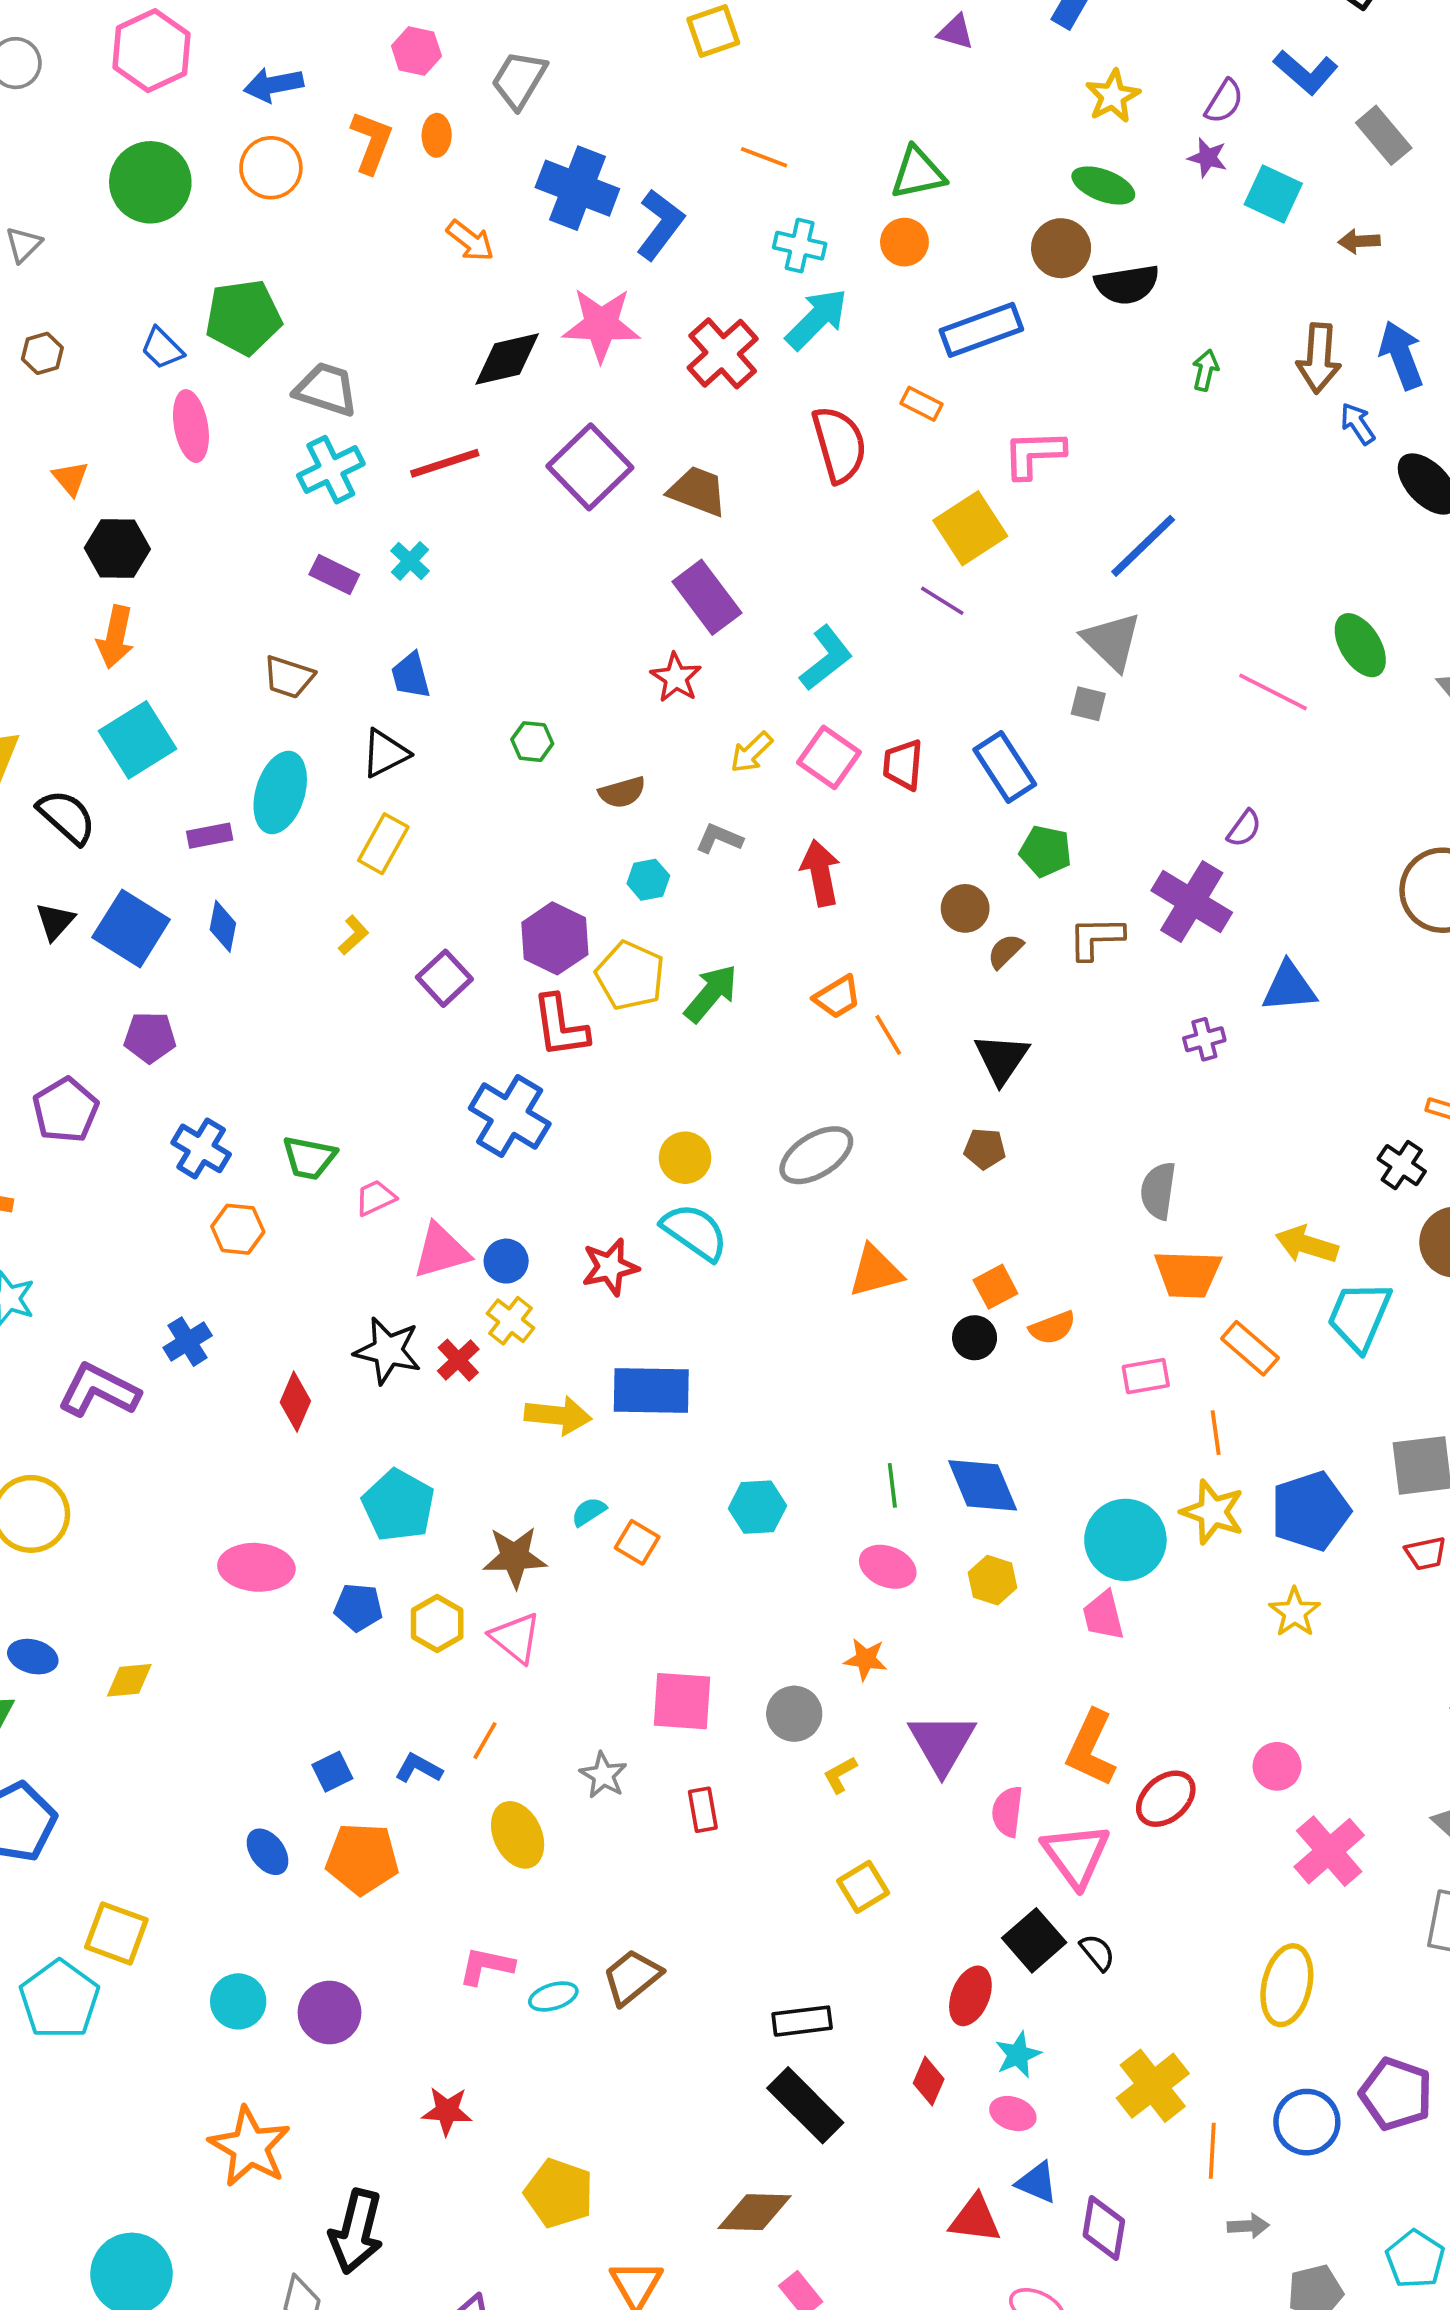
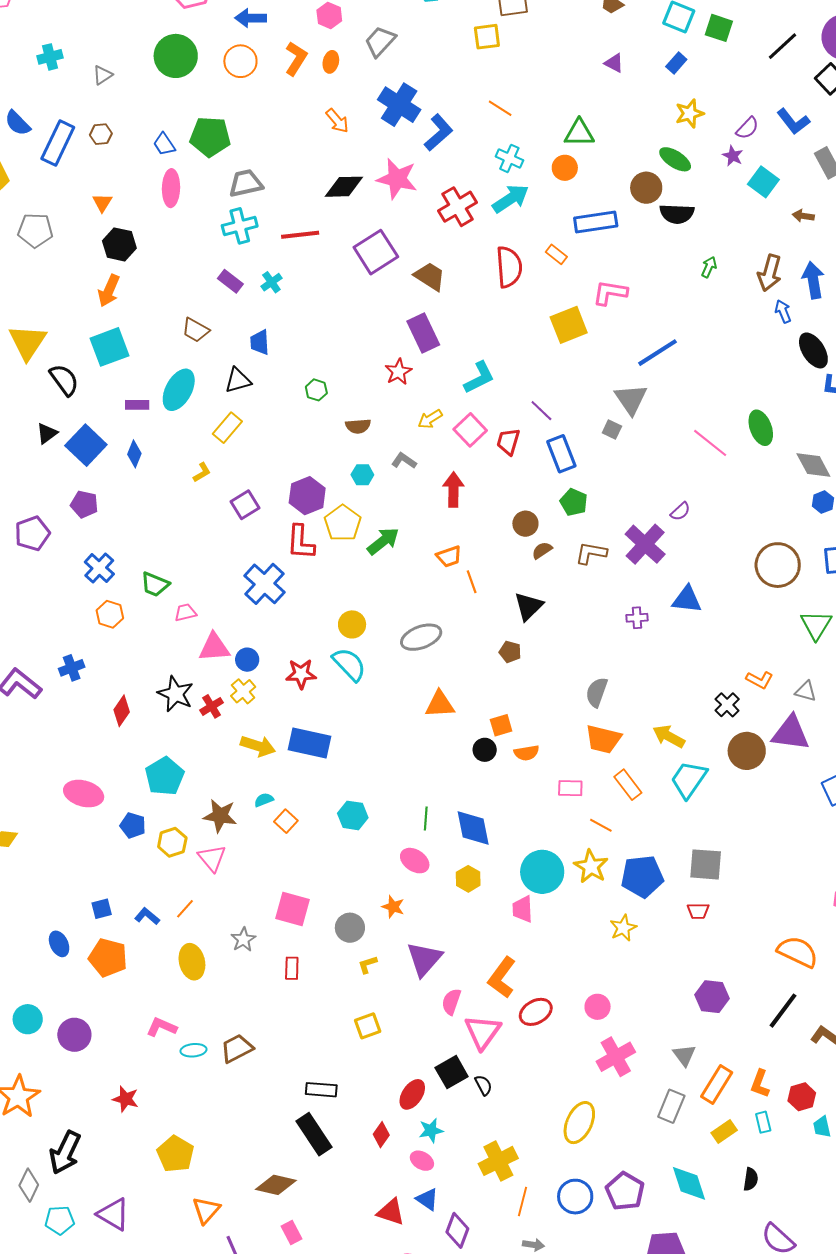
gray trapezoid: (326, 389) -> (246, 183), turned -42
purple line: (942, 601) -> (541, 411), moved
orange line: (1216, 1433) -> (601, 825), turned -65

